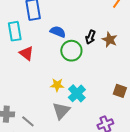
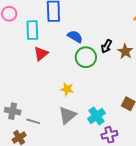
red triangle: (27, 53) -> (41, 54), turned 35
cyan cross: (77, 93) -> (96, 116), moved
gray line: (28, 121) -> (33, 121), turned -32

